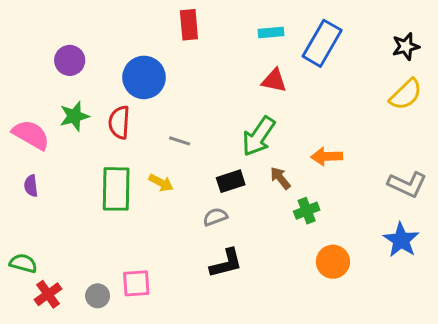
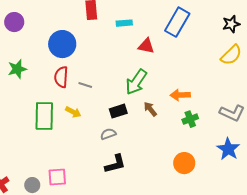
cyan rectangle: (271, 33) -> (124, 23), moved
purple circle: (70, 60) -> (14, 22), moved
red semicircle: (119, 122) -> (61, 77), moved
green cross: (307, 211) -> (190, 119), moved

